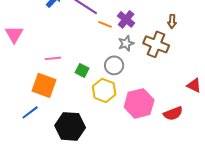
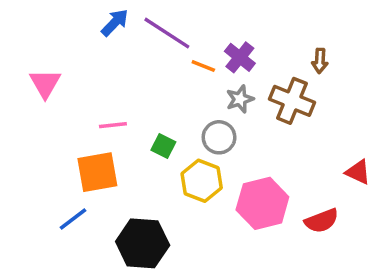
orange square: (44, 85) -> (97, 172), turned -30

